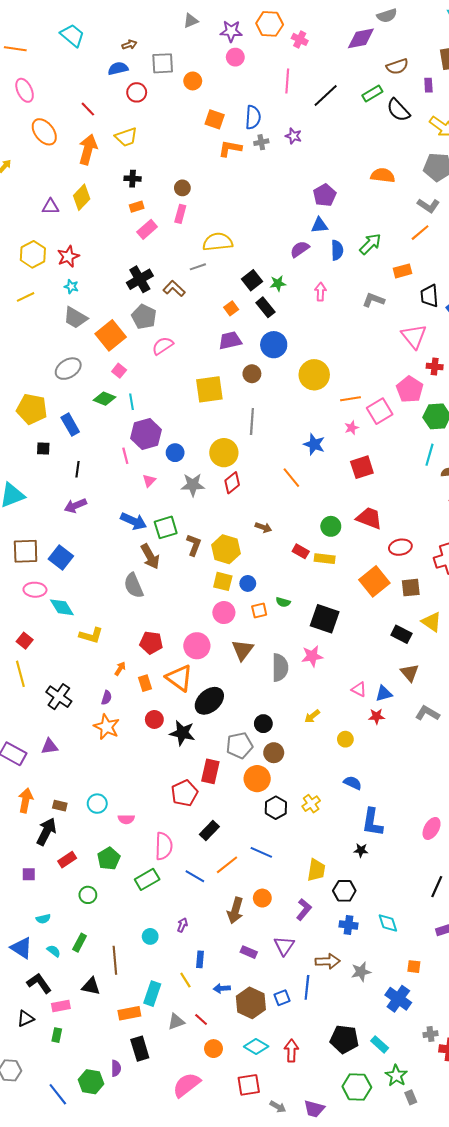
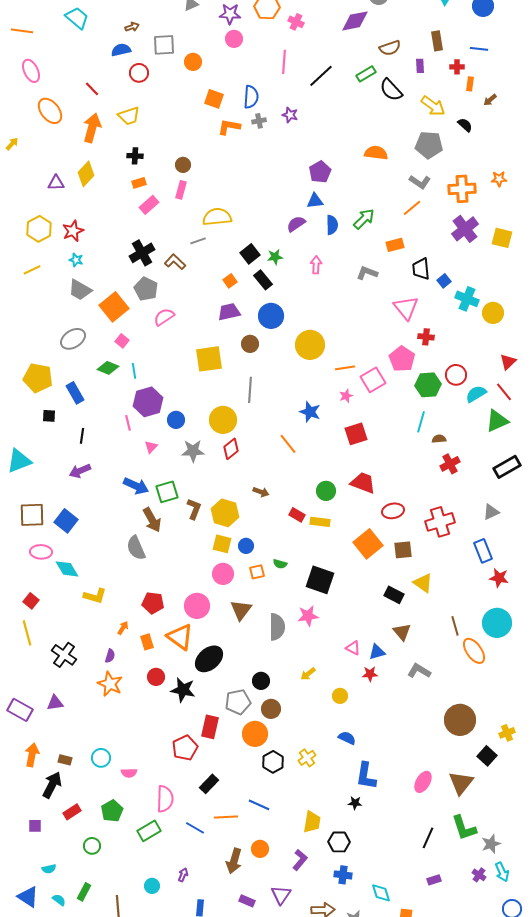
orange line: (227, 865) -> (226, 817), turned 35
cyan diamond: (388, 923) -> (381, 893), moved

